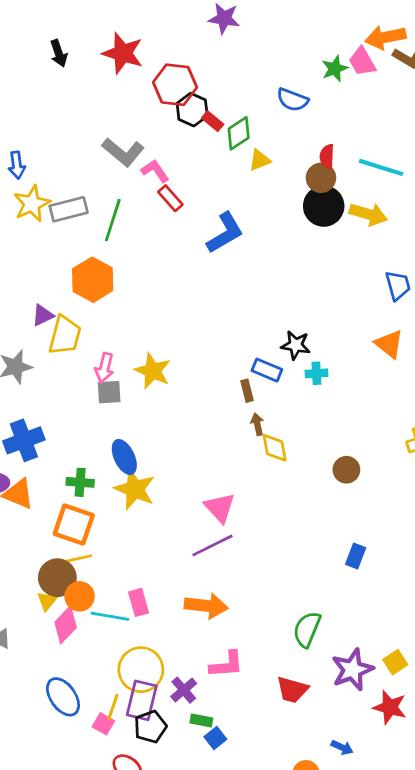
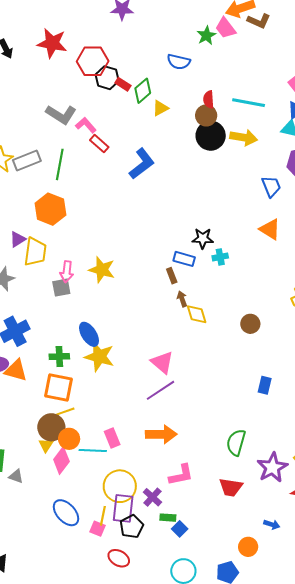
gray square: (109, 392) -> (61, 288), moved

